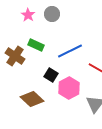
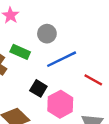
gray circle: (52, 14) -> (47, 34), moved

